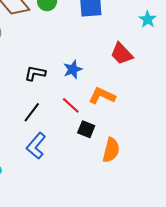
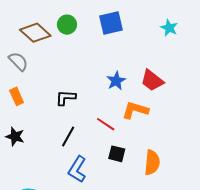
red trapezoid: (122, 54) -> (152, 80), moved
blue star: (73, 69) -> (116, 81), moved
black square: (86, 129) -> (117, 154), moved

